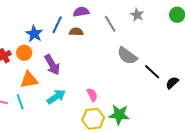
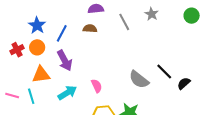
blue line: (57, 25) -> (62, 33), moved
blue star: (34, 34) -> (37, 25), moved
gray semicircle: (127, 56) -> (139, 80), moved
pink semicircle: (92, 95) -> (97, 86), moved

